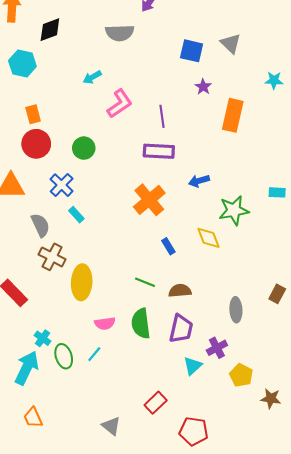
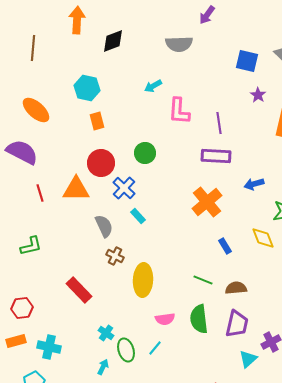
cyan hexagon: (22, 64) -> (87, 88), moved
pink L-shape: (120, 104) -> (179, 111), turned 128
red circle: (36, 144) -> (101, 163), moved
brown cross: (52, 257) -> (115, 256), size x0.7
cyan arrow: (27, 368) -> (103, 367), moved, size x0.5

